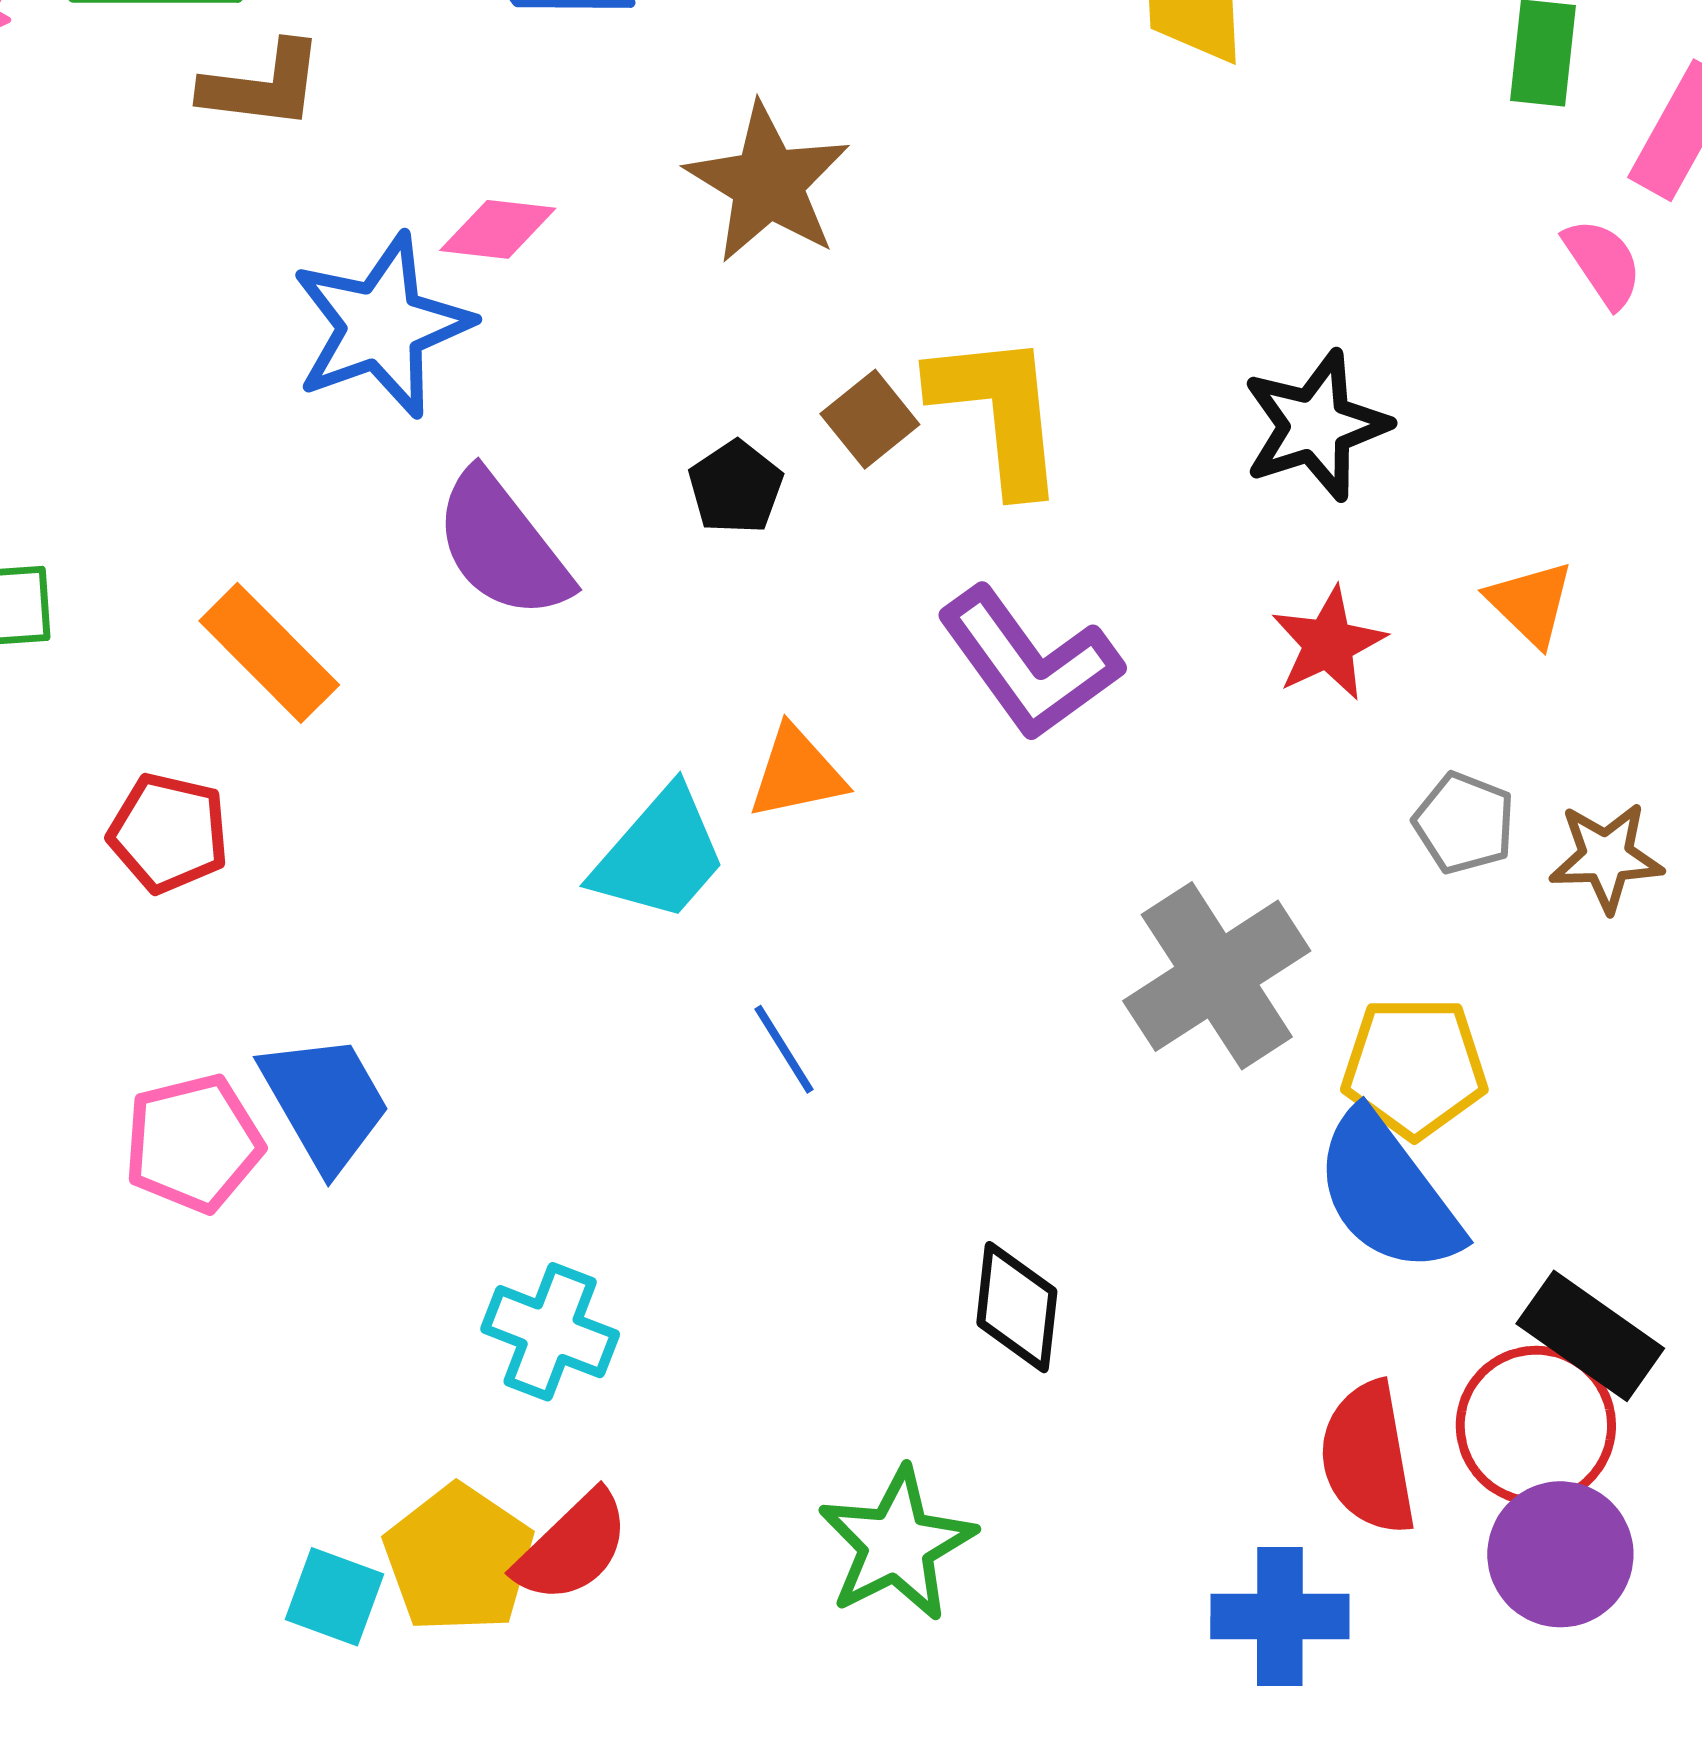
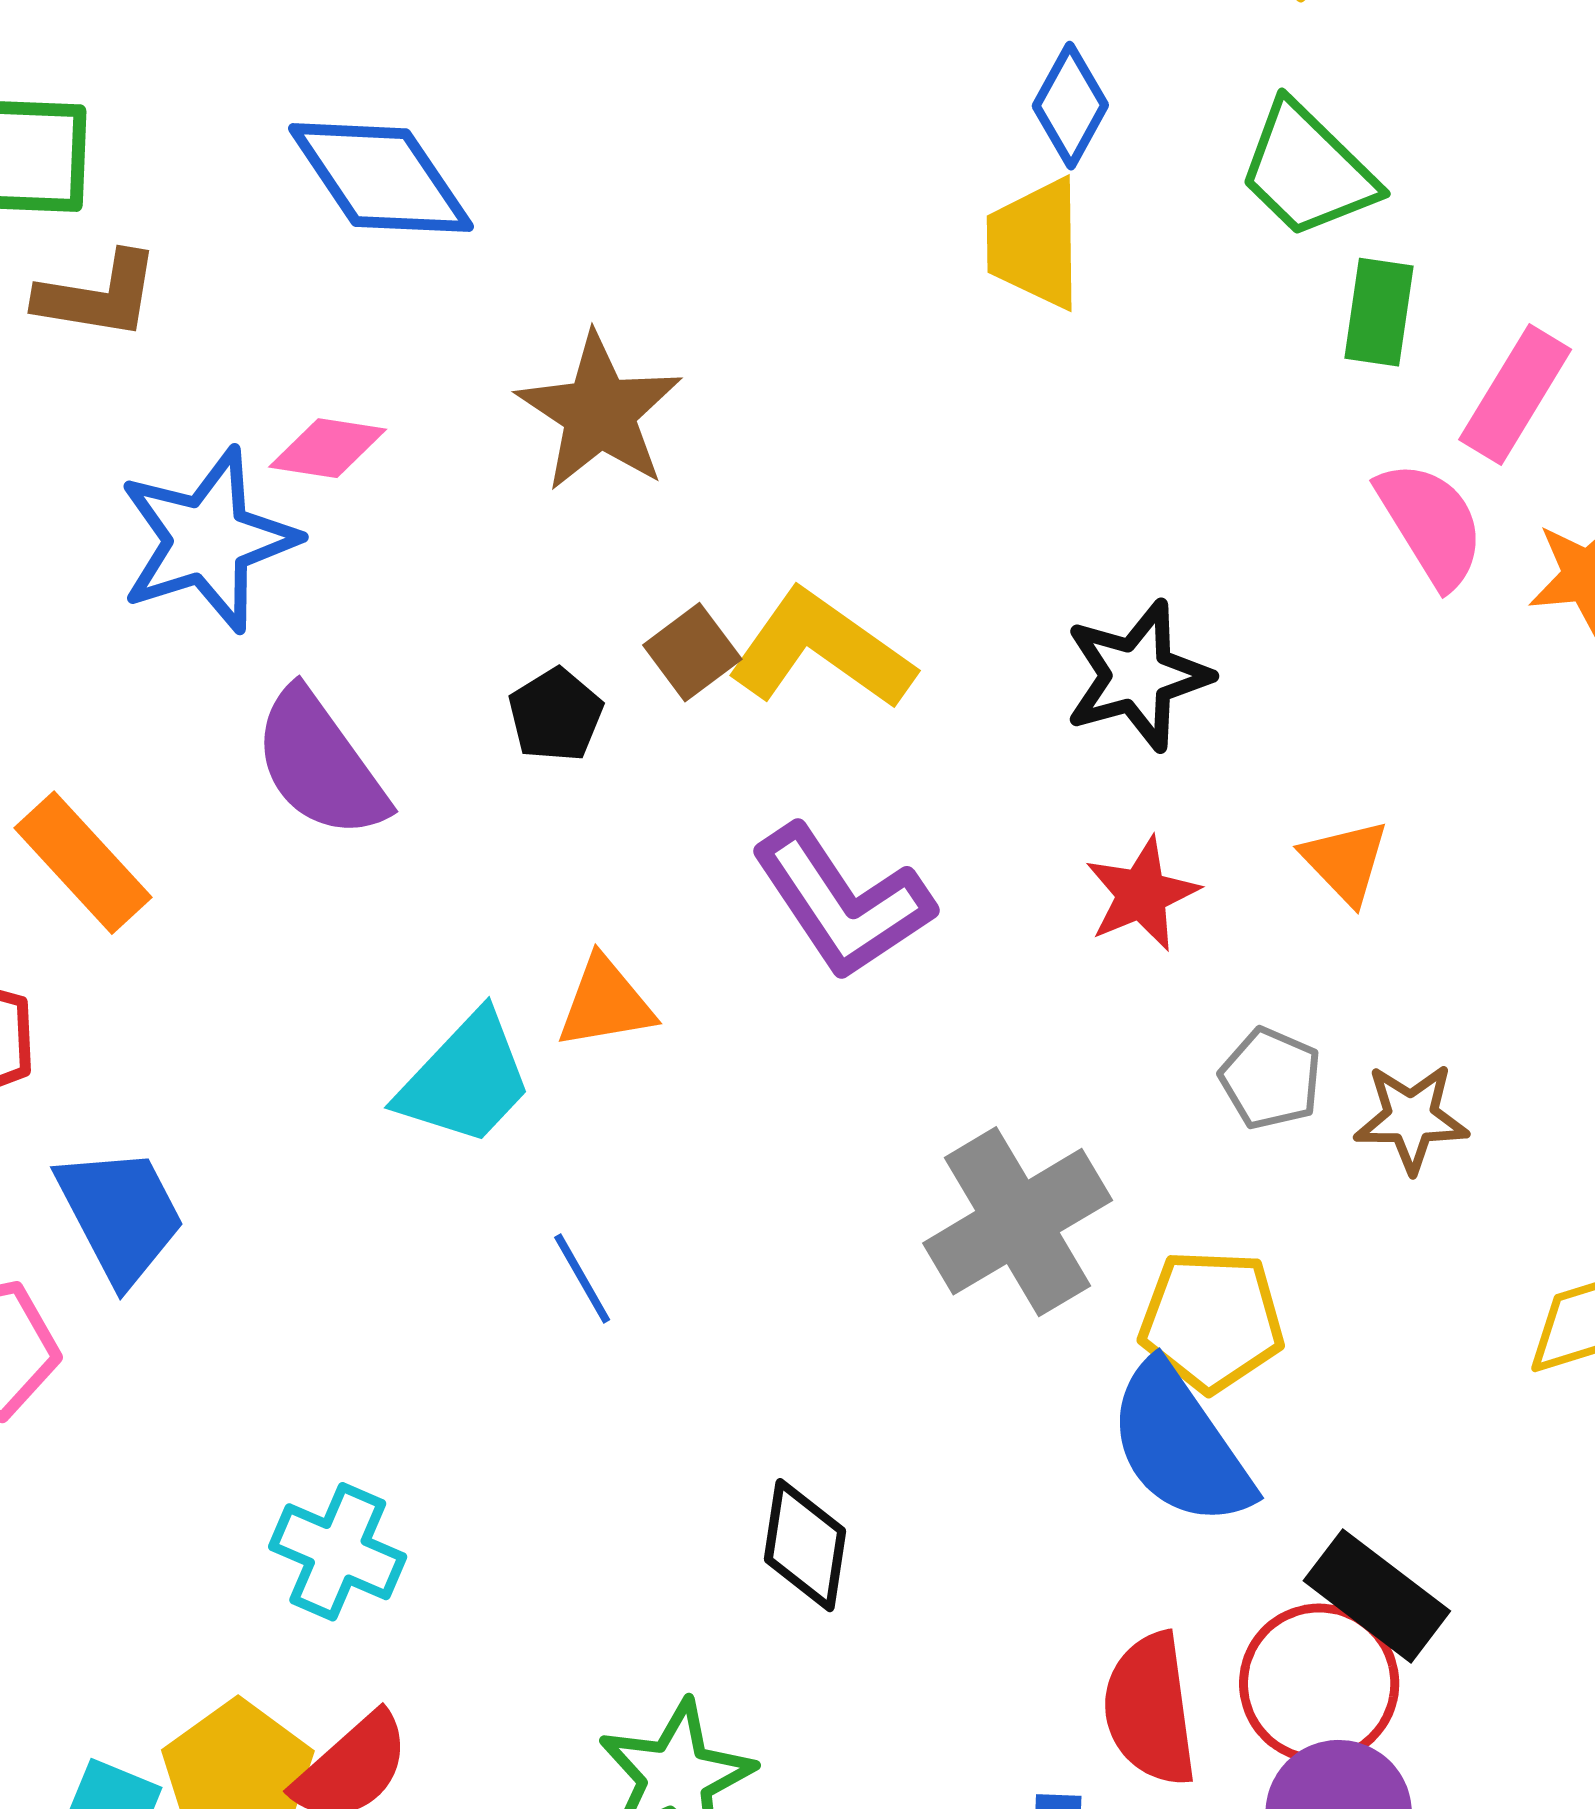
pink semicircle: (1603, 263) -> (1431, 524), size x1.4
yellow L-shape: (999, 412) -> (821, 650), turned -51
blue trapezoid: (325, 1102) -> (121, 1215), moved

